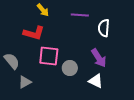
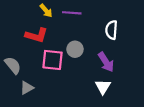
purple line: (80, 15) -> (72, 13), moved
gray circle: (70, 68) -> (75, 49), moved
white triangle: (96, 81) -> (103, 87), turned 35

